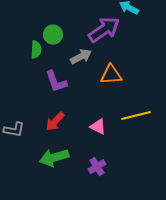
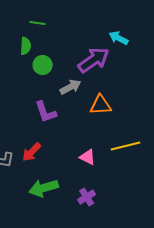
green semicircle: (36, 50) -> (26, 46), moved
red arrow: (55, 122) -> (32, 152), moved

